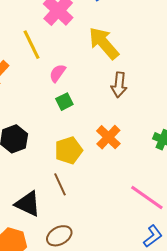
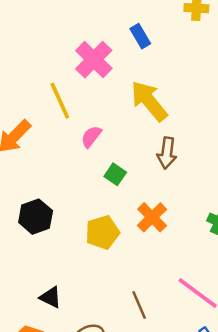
green square: (64, 102) -> (115, 174), moved, turned -30
brown line: (60, 184) -> (139, 305), moved
black triangle: (28, 204) -> (51, 297), size x0.7

